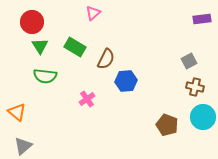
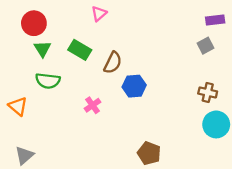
gray square: (189, 61) -> (206, 46), moved
orange triangle: (17, 112) -> (18, 106), moved
brown pentagon: (167, 125) -> (149, 153), moved

